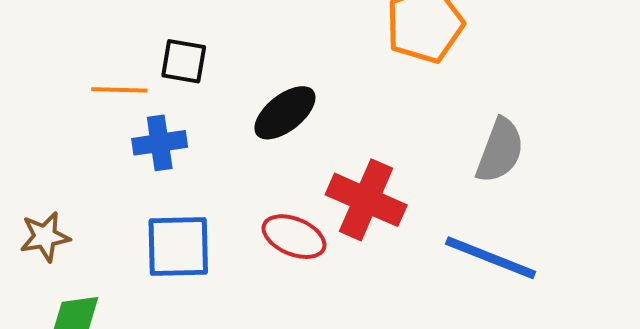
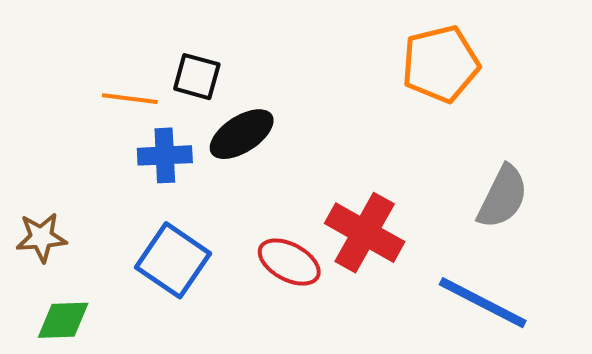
black ellipse: (285, 113) -> (242, 134), moved
blue square: (178, 246) -> (173, 260), turned 30

